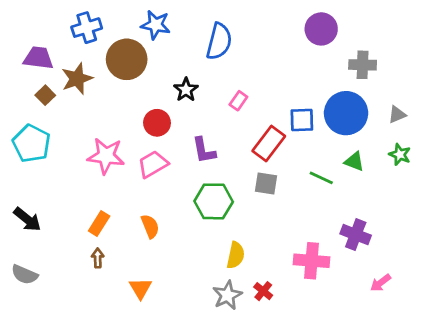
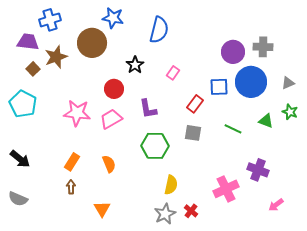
blue cross: (87, 28) -> (50, 20), moved
purple circle: (321, 29) -> (233, 52), moved
red rectangle: (269, 143) -> (195, 104), size x0.7
green triangle: (354, 161) -> (266, 121), moved
pink cross: (312, 261) -> (226, 189), turned -30

